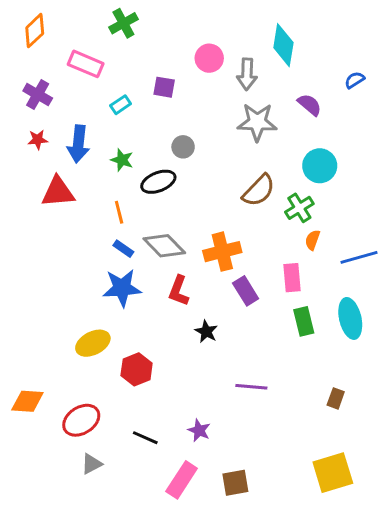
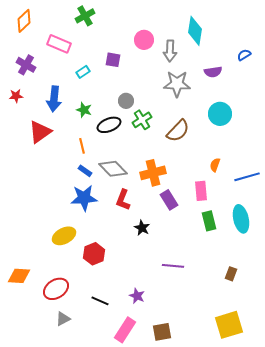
purple semicircle: (310, 105) -> (213, 72), turned 132
red star: (38, 140) -> (16, 96), moved
red triangle: (58, 192) -> (40, 132), turned -30
green cross: (299, 208) -> (142, 120), moved

